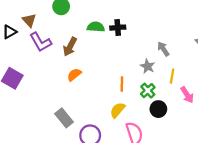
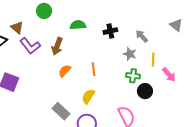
black cross: (118, 28) -> (110, 31), moved
orange line: (122, 84) -> (94, 69), moved
green cross: (148, 91) -> (133, 76), turned -32
yellow semicircle: (118, 110) -> (88, 96), moved

